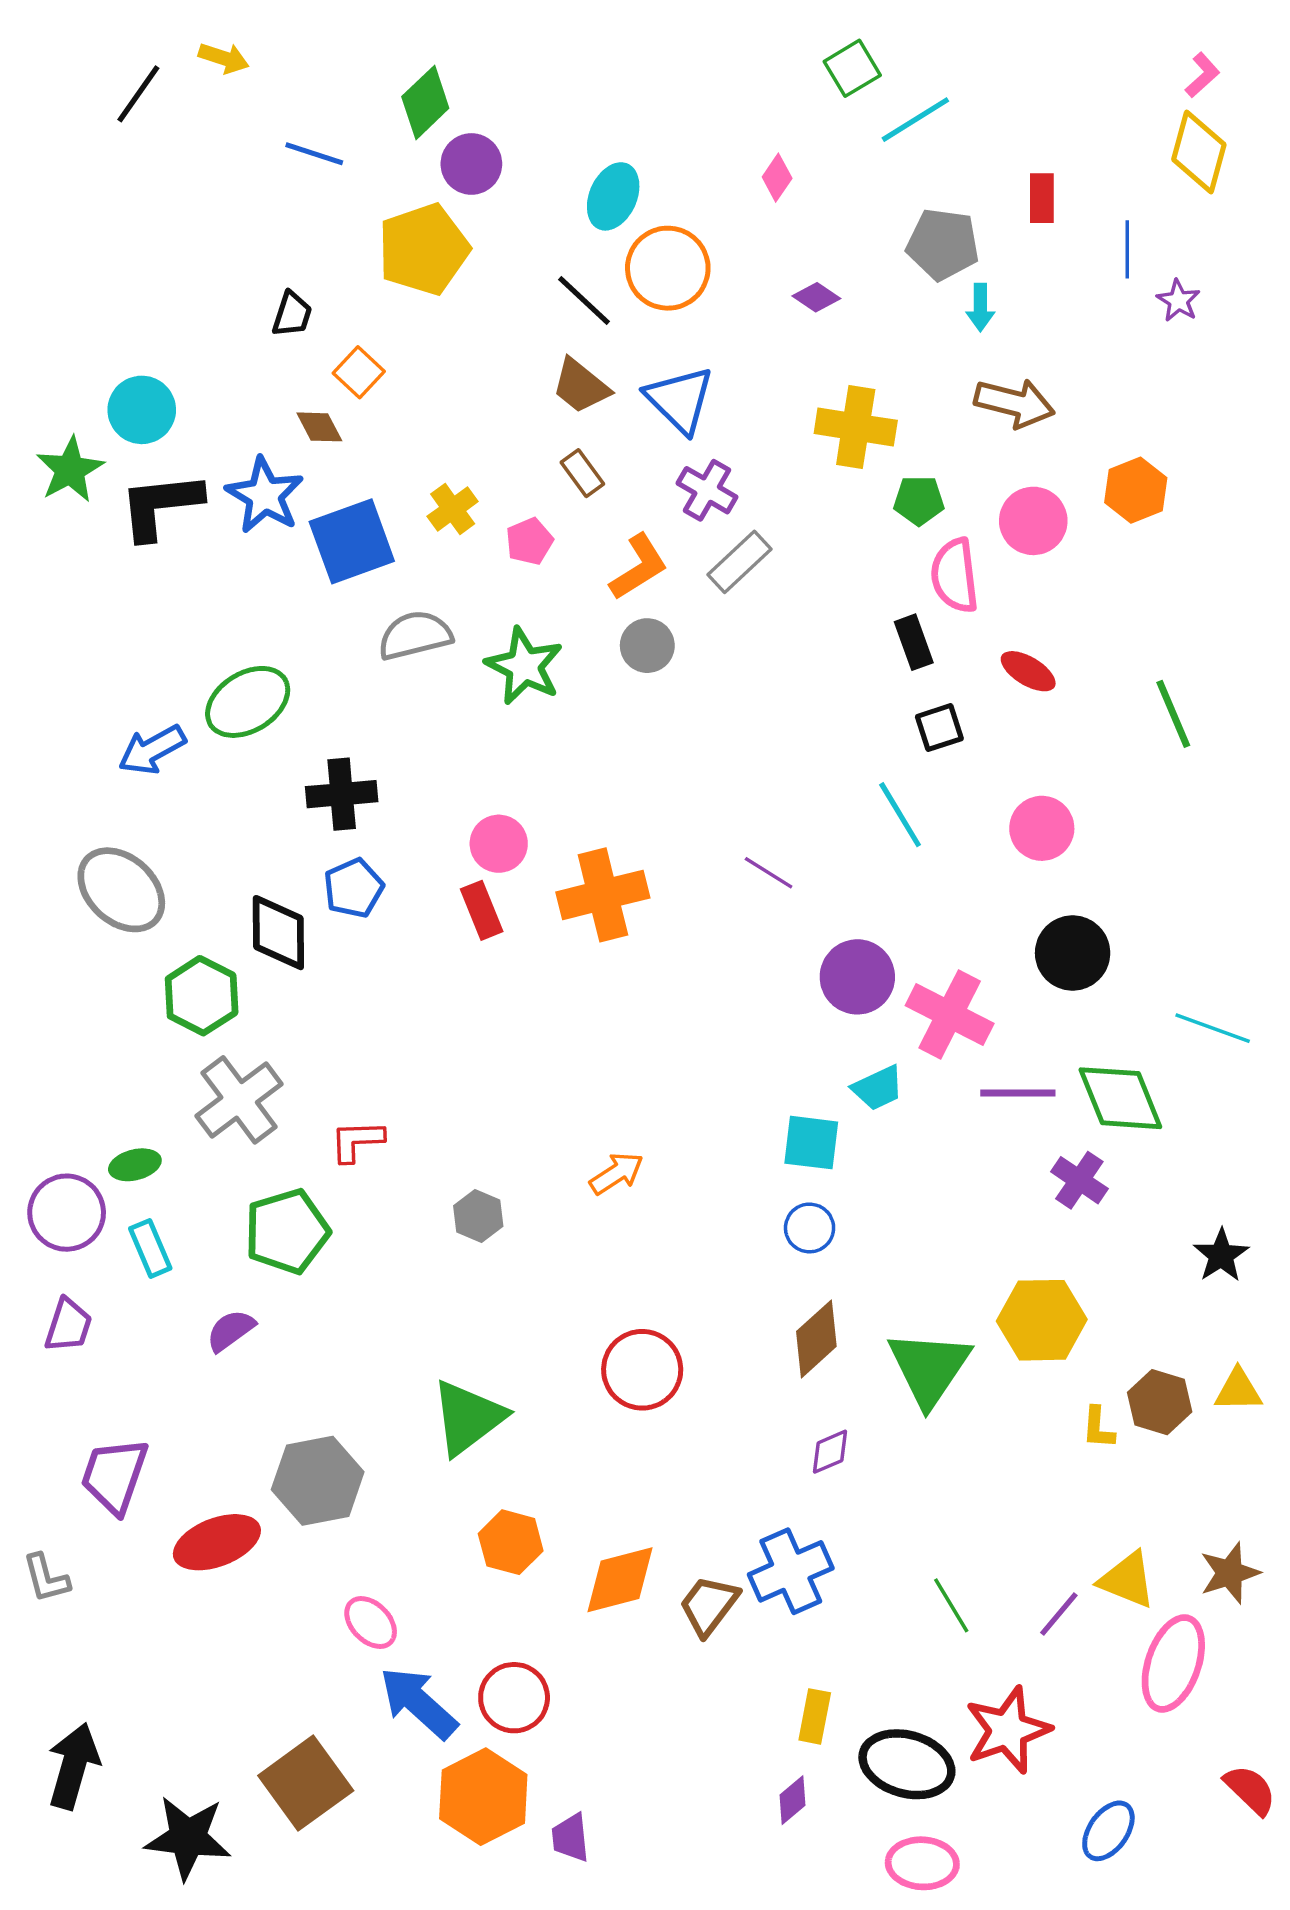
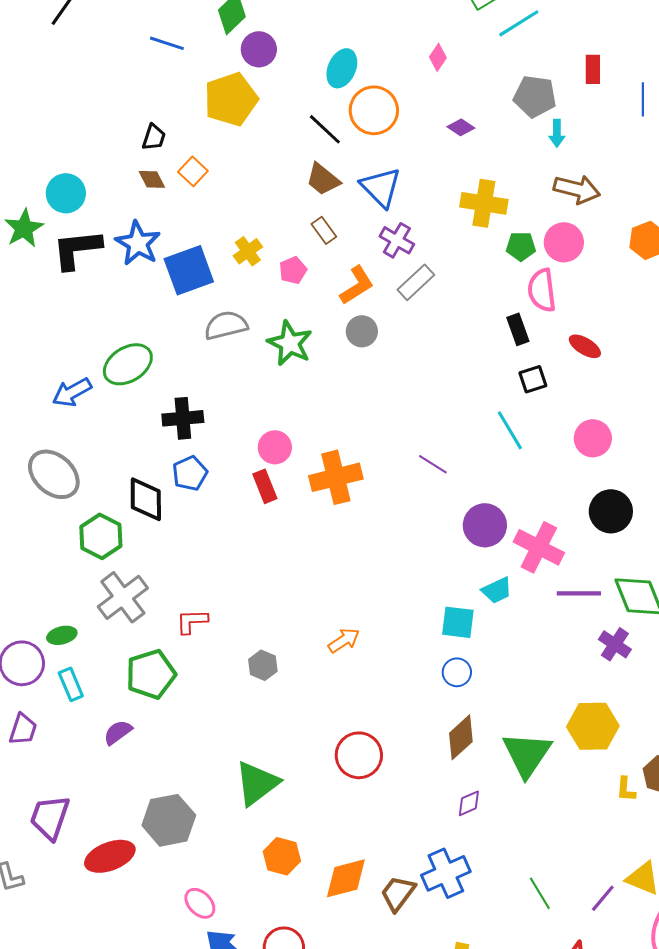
brown diamond: (319, 427) -> (152, 179), moved
pink circle: (1033, 521) -> (564, 242), moved

